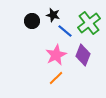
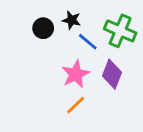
green cross: (89, 23) -> (120, 31), turned -30

